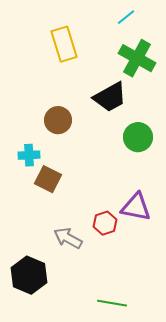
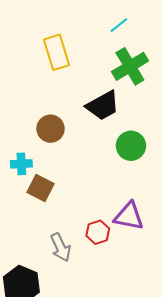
green cross: (137, 58) -> (130, 66), turned 30
gray arrow: (68, 238) -> (61, 247), turned -144

